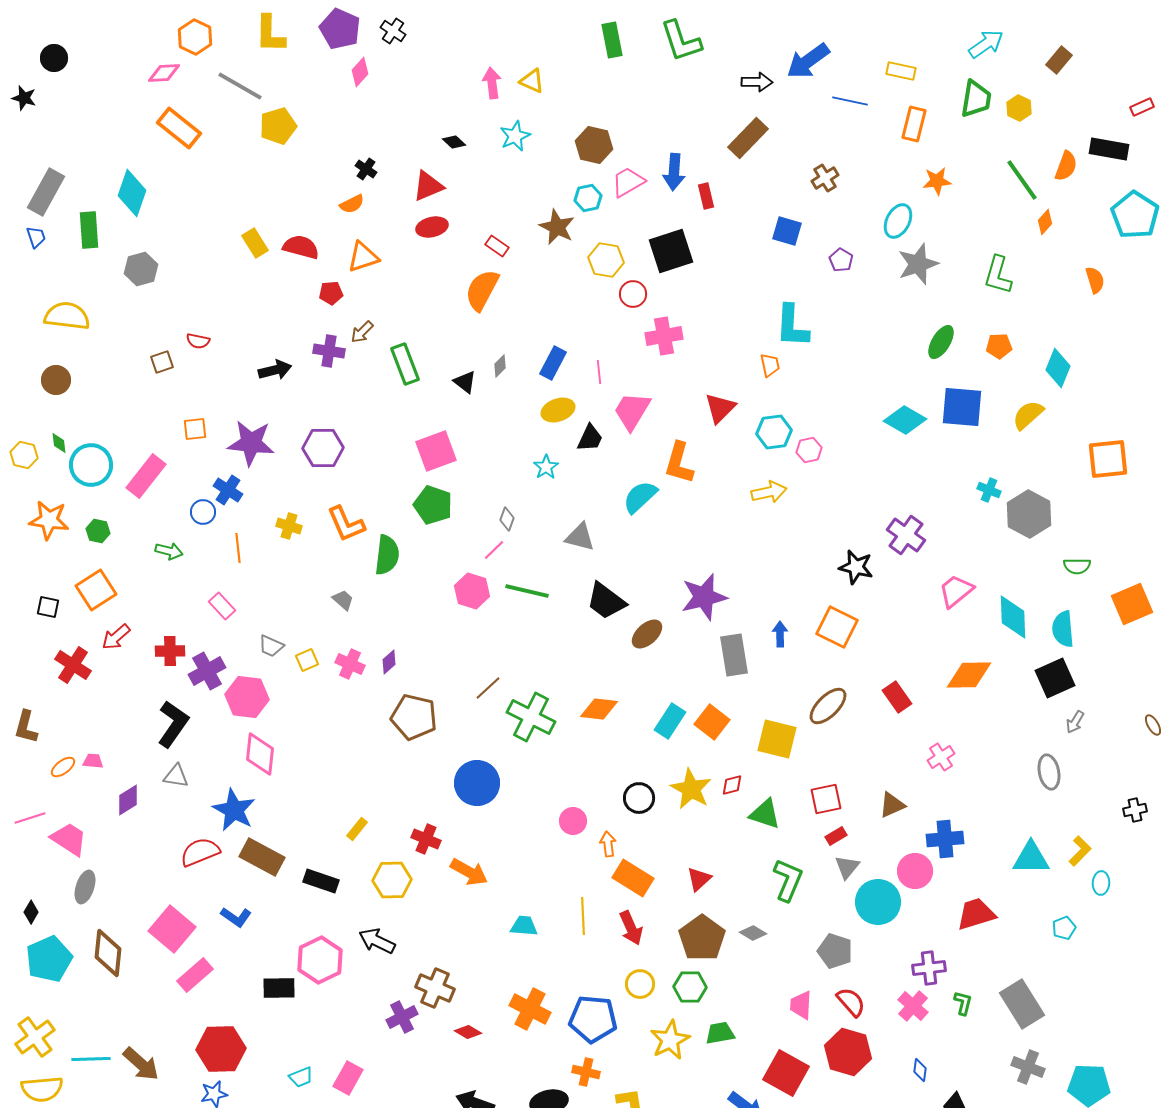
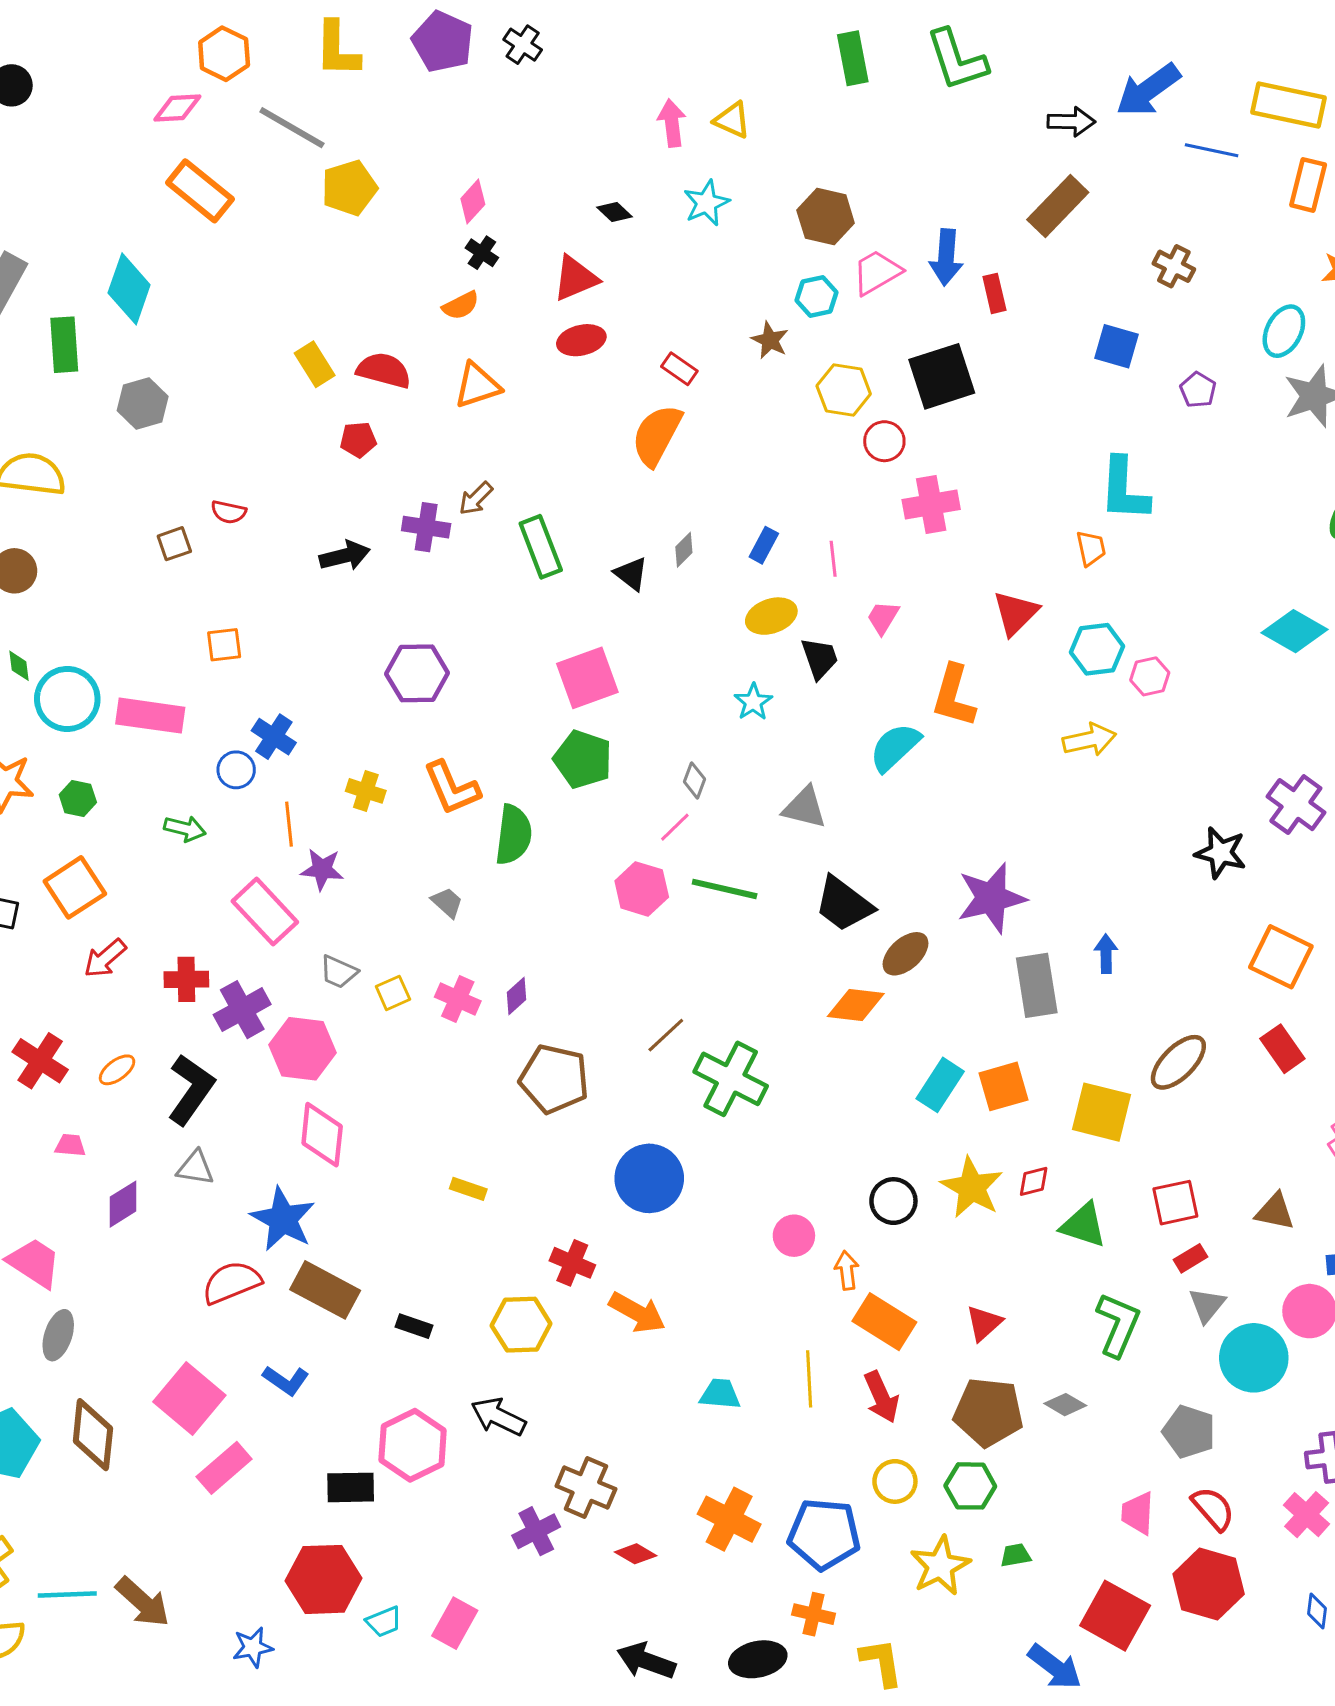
yellow rectangle: (901, 71) -> (1288, 105), size x1.6
pink diamond: (360, 72) -> (473, 201), moved
brown cross: (825, 178) -> (1174, 266), turned -32
brown star: (557, 227) -> (770, 340), size x0.7
red pentagon: (331, 293) -> (358, 440), moved
blue rectangle: (553, 363) -> (764, 545), size x0.7
pink trapezoid: (632, 411) -> (883, 618), size x0.6
black trapezoid: (590, 438) -> (820, 658), turned -44
purple star: (251, 443) -> (322, 869), moved, size x0.6
pink rectangle: (146, 476) -> (150, 716), turned 60
pink rectangle: (222, 606) -> (265, 912), size x1.6
orange square: (837, 627) -> (1281, 957), moved
red cross: (73, 665) -> (40, 1061), moved
orange diamond: (599, 709) -> (856, 1005), moved
orange square: (712, 722) -> (1003, 1086), turned 36
orange ellipse: (63, 767) -> (117, 1070), moved
brown triangle: (892, 805) -> (1275, 1212), turned 36
yellow rectangle: (357, 829) -> (468, 1189), moved, turned 70
black rectangle: (321, 881) -> (414, 1326), size x0.7
brown pentagon: (702, 938) -> (988, 1412), turned -30
green trapezoid: (720, 1033) -> (1016, 1555), size x0.7
red hexagon: (221, 1049) -> (324, 1579), moved

